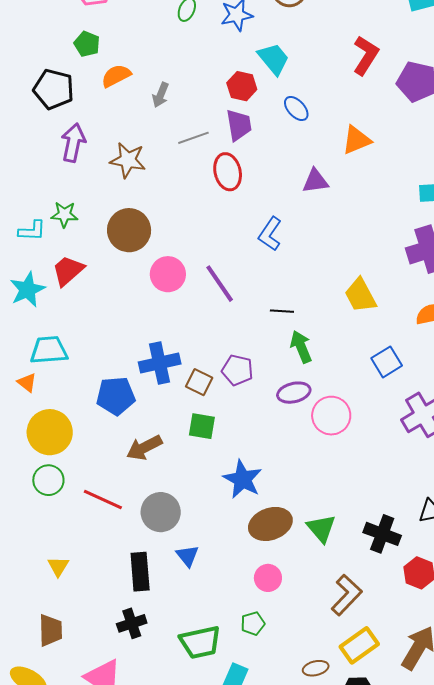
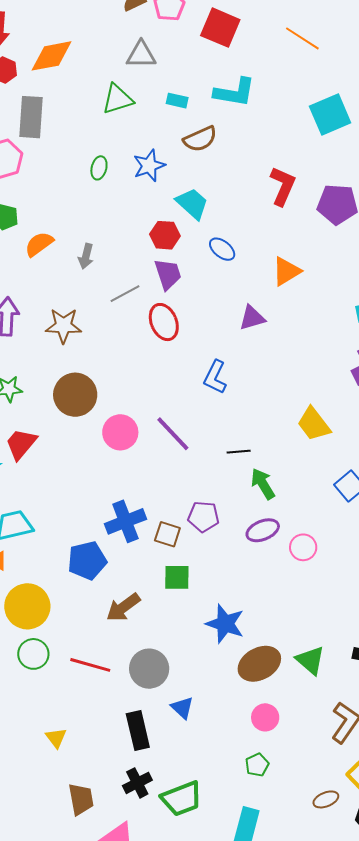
pink circle: (331, 416) -> (303, 547), size x0.7
brown trapezoid: (51, 630) -> (81, 799), moved
green trapezoid: (200, 642) -> (182, 799), moved

